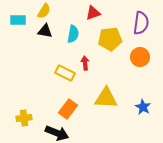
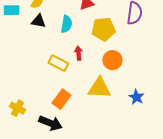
orange circle: (140, 57) -> (112, 60), moved
yellow cross: (24, 118) -> (17, 108), turned 35

